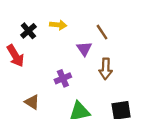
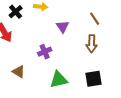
brown line: (102, 32) -> (95, 19), moved
brown arrow: (106, 69) -> (92, 44), moved

